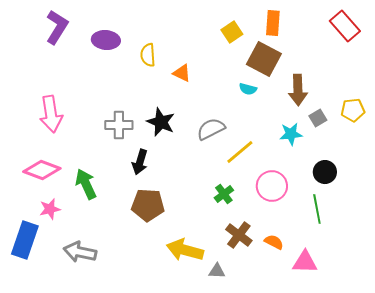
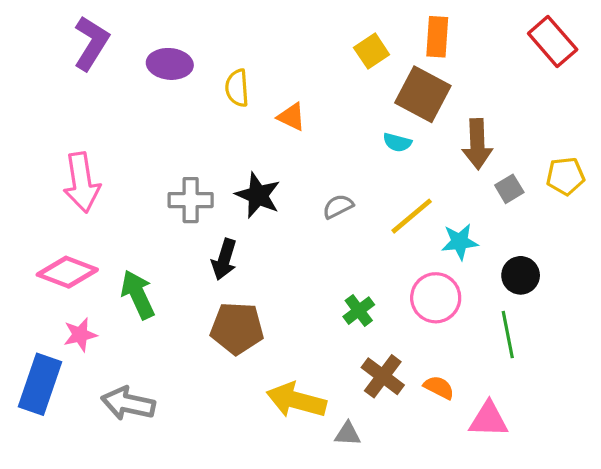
gray semicircle: (211, 129) -> (338, 206), size x0.7
cyan star: (291, 134) -> (460, 242), moved
yellow line: (240, 152) -> (412, 216), moved

